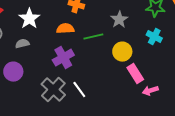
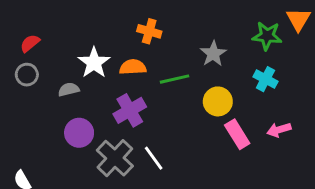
white star: (29, 19) -> (94, 63), moved
purple circle: (13, 72) -> (79, 133), moved
pink arrow: (150, 91) -> (279, 130), moved

